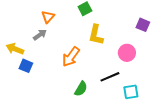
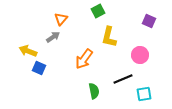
purple square: (143, 25) -> (149, 21), moved
green semicircle: (81, 89) -> (94, 91), turned -42

